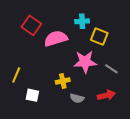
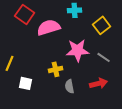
yellow square: (99, 36) -> (102, 25), moved, turned 30
gray semicircle: (77, 98) -> (70, 86), turned 64

